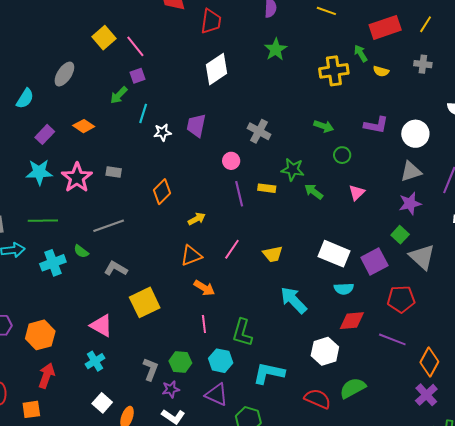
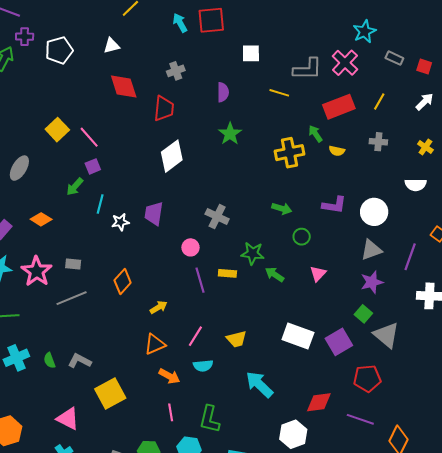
gray line: (109, 226) -> (72, 298), moved
green semicircle: (81, 251) -> (49, 360), moved, turned 35
cyan semicircle: (344, 289) -> (203, 366), moved

